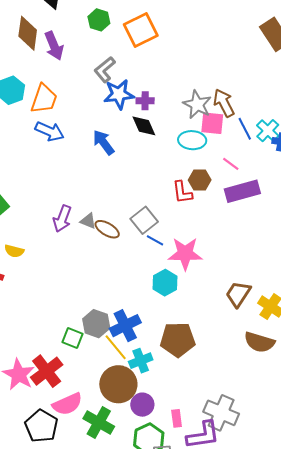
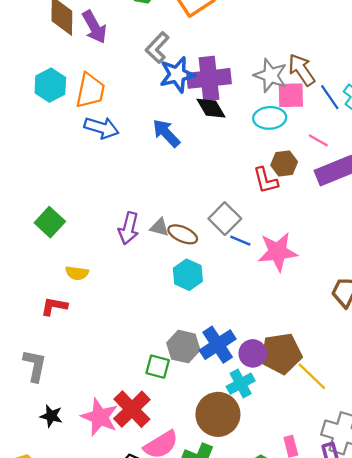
purple cross: (145, 101) -> (209, 78), size x2.0
cyan hexagon: (165, 283) -> (188, 275), moved
yellow line: (116, 347) -> (312, 376), moved
purple circle: (142, 405) -> (253, 353), moved

